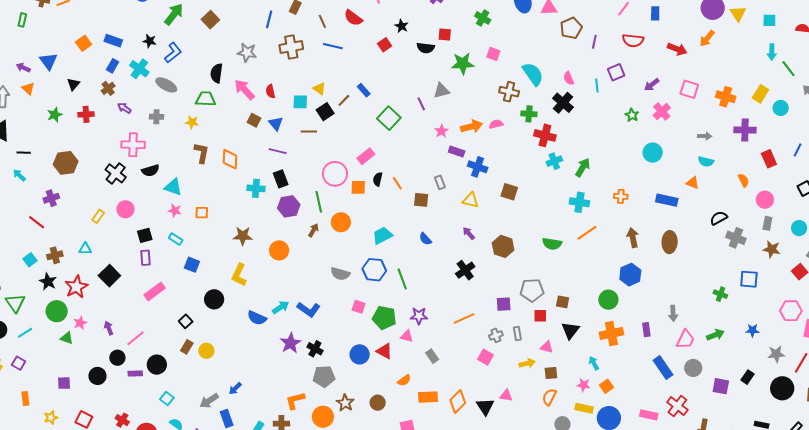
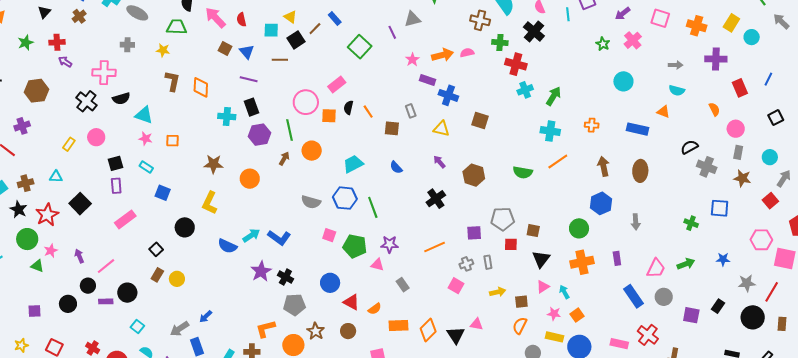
purple arrow: (124, 108) -> (65, 62), moved
gray arrow: (673, 313) -> (636, 222), moved
pink triangle: (547, 347) -> (543, 287), moved, turned -48
red triangle: (384, 351) -> (351, 302), moved

